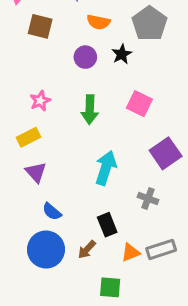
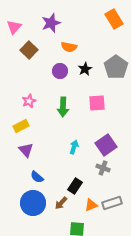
gray pentagon: (149, 24) -> (116, 67), moved
brown square: (40, 26) -> (29, 50), turned 30
pink square: (139, 104) -> (97, 103), turned -30
purple square: (166, 153) -> (106, 145), moved
cyan arrow: (106, 168) -> (74, 147), size x0.6
black rectangle: (107, 225) -> (75, 186), turned 56

